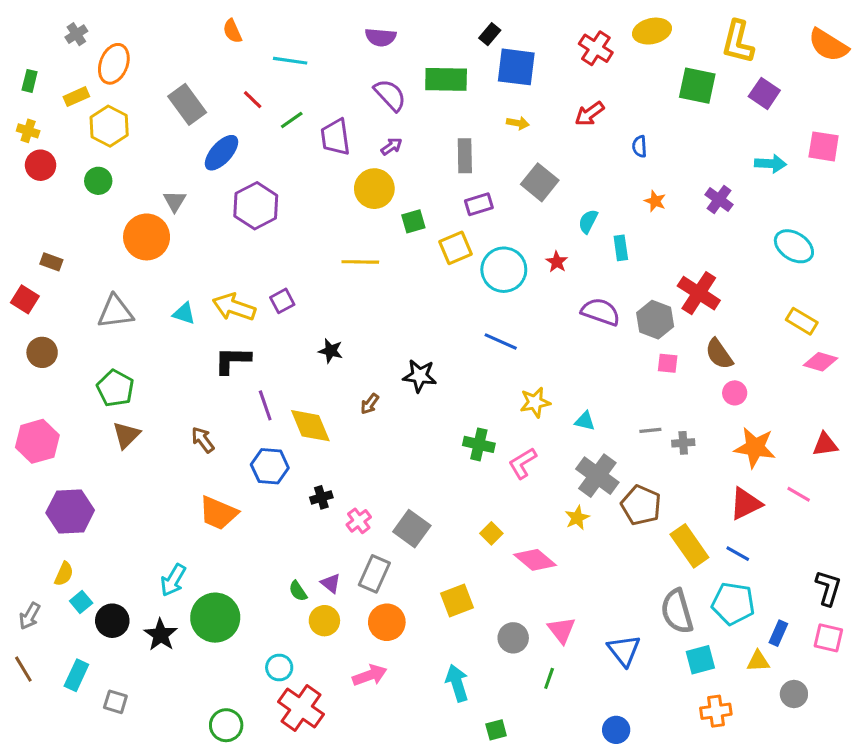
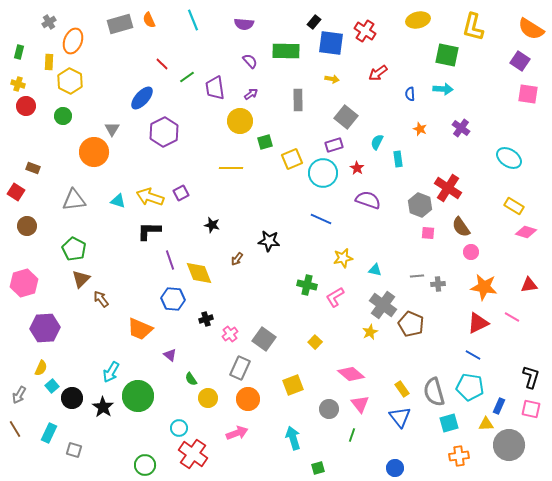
red cross: (596, 48) -> (365, 31), moved
cyan line: (290, 61) -> (193, 20), moved, turned 60
purple square: (764, 93) -> (520, 61), moved
purple semicircle: (390, 95) -> (250, 61), size x0.7
yellow rectangle: (76, 97) -> (49, 62), turned -63
gray rectangle: (187, 104) -> (120, 24), moved, turned -70
cyan arrow: (771, 164) -> (443, 89), moved
purple rectangle: (479, 204) -> (334, 145), moved
purple semicircle: (601, 312) -> (368, 200), moved
brown arrow: (203, 440) -> (101, 299), moved
yellow rectangle: (689, 546) -> (402, 389), moved, size x0.6
pink diamond: (535, 560) -> (351, 374), moved
purple triangle: (331, 583) -> (170, 355), moved
gray circle: (794, 694) -> (509, 445), size x1.8

